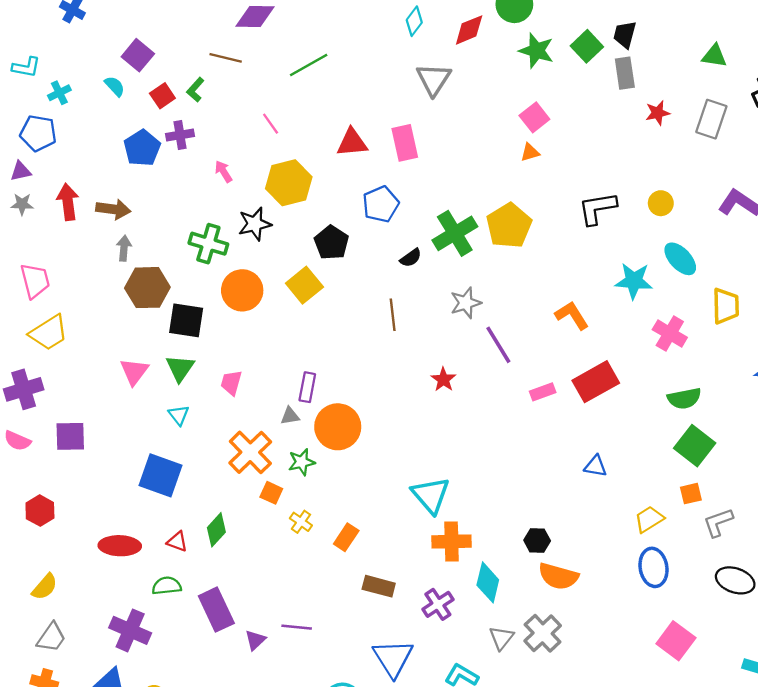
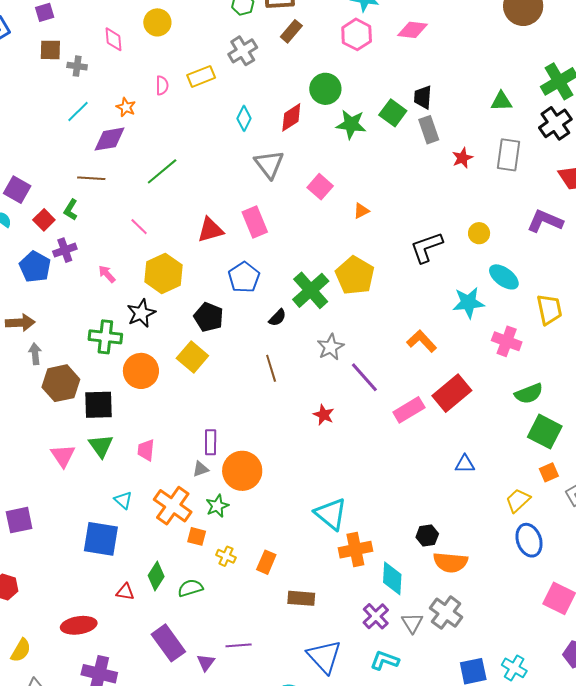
pink square: (534, 117) -> (320, 187), moved
pink rectangle: (543, 392) -> (409, 410), size x1.4
cyan triangle: (179, 415) -> (123, 500), moved
red ellipse: (120, 546) -> (79, 625), moved
green semicircle: (167, 586) -> (190, 588), moved
purple cross: (438, 604) -> (376, 616), moved

